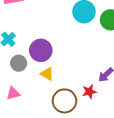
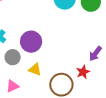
yellow triangle: (47, 74) -> (35, 69), moved

